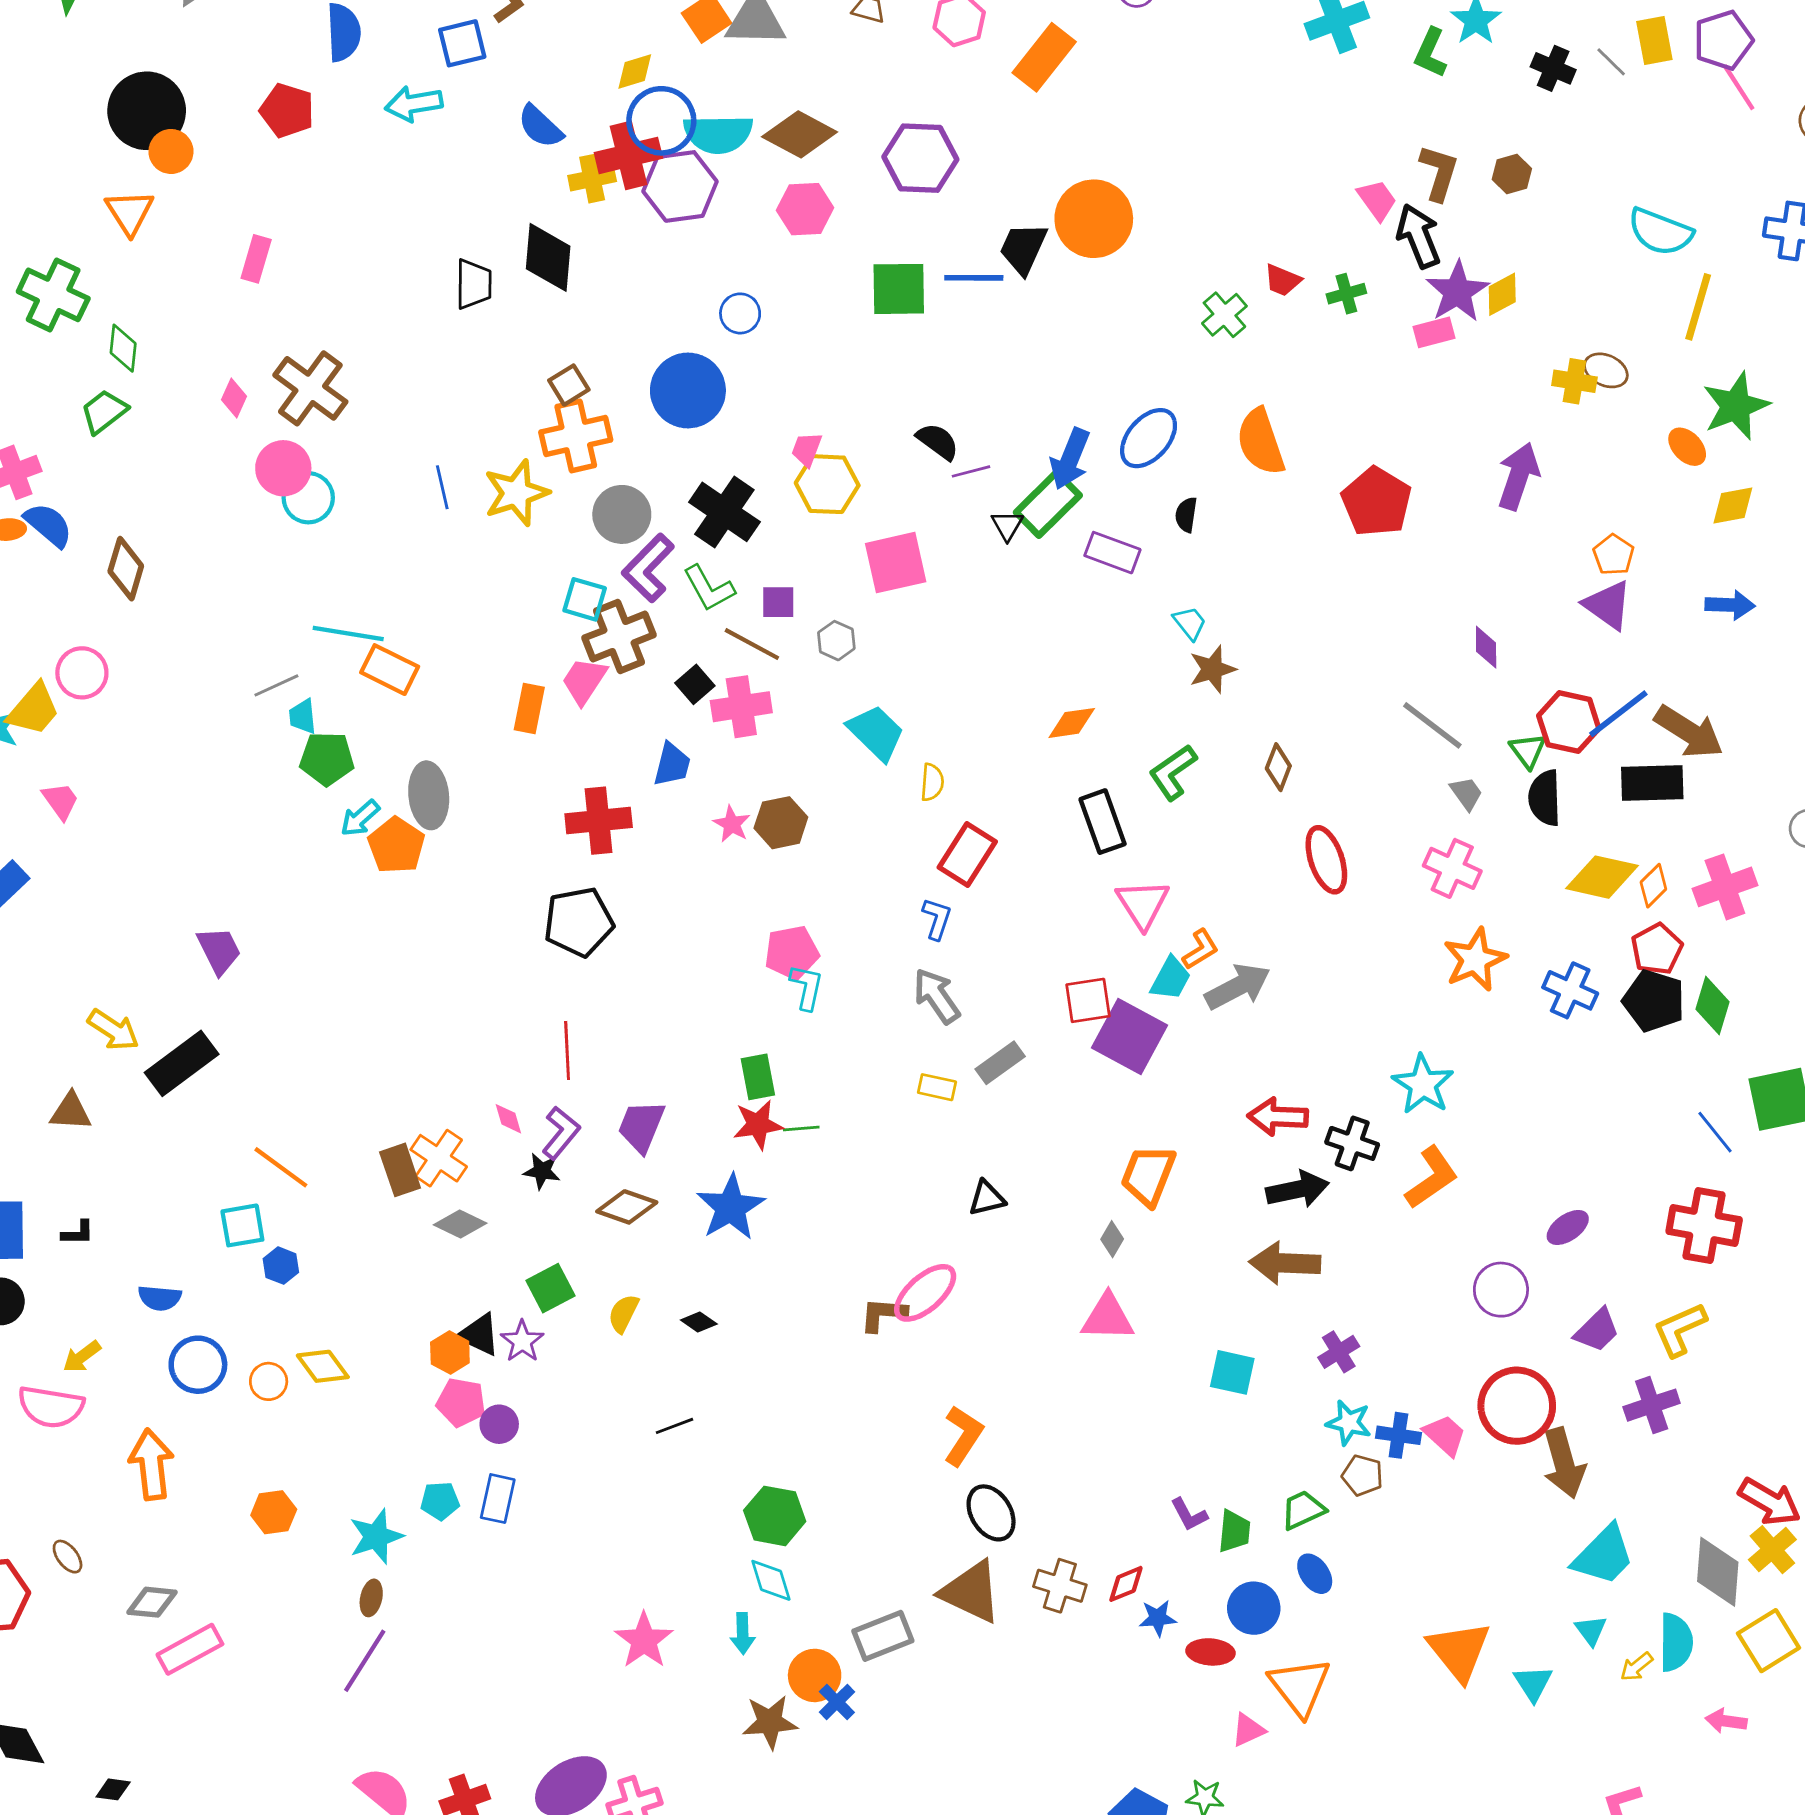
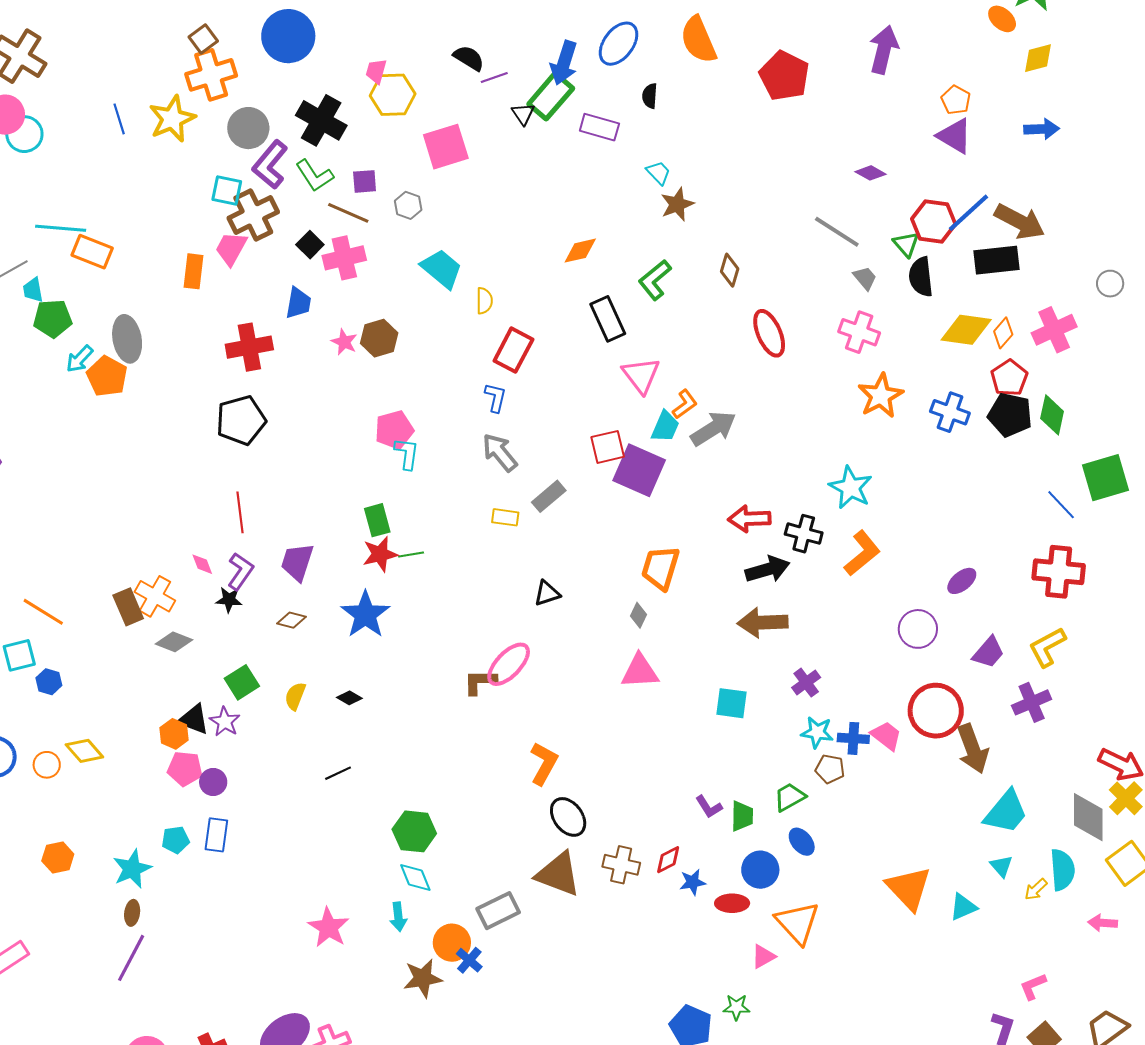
purple diamond: (1486, 647) -> (871, 173), turned -56
brown diamond: (627, 1207) -> (292, 620), size x0.7
cyan triangle: (1533, 1683) -> (963, 907), turned 44

